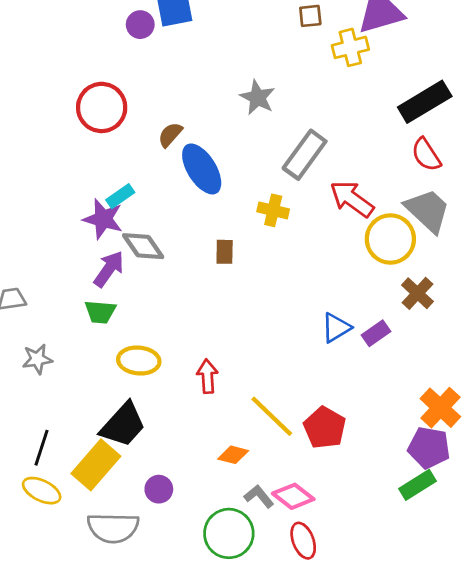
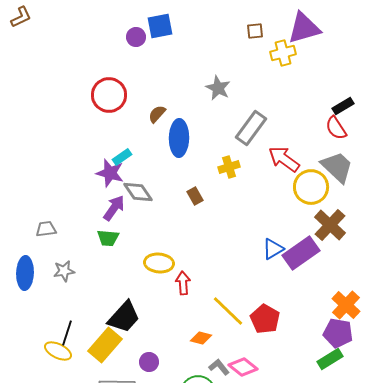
black rectangle: (425, 102) -> (343, 106), moved, size x0.6
blue ellipse: (202, 169) -> (179, 138), turned 33
yellow cross: (273, 210) -> (229, 167), turned -30
brown rectangle: (225, 252) -> (195, 196), turned -30
brown cross: (418, 293) -> (330, 225), size x1.4
purple rectangle: (376, 333) -> (301, 253), size x1.8
yellow ellipse: (139, 361) -> (159, 263), moved
yellow ellipse: (42, 491) -> (58, 351), moved

